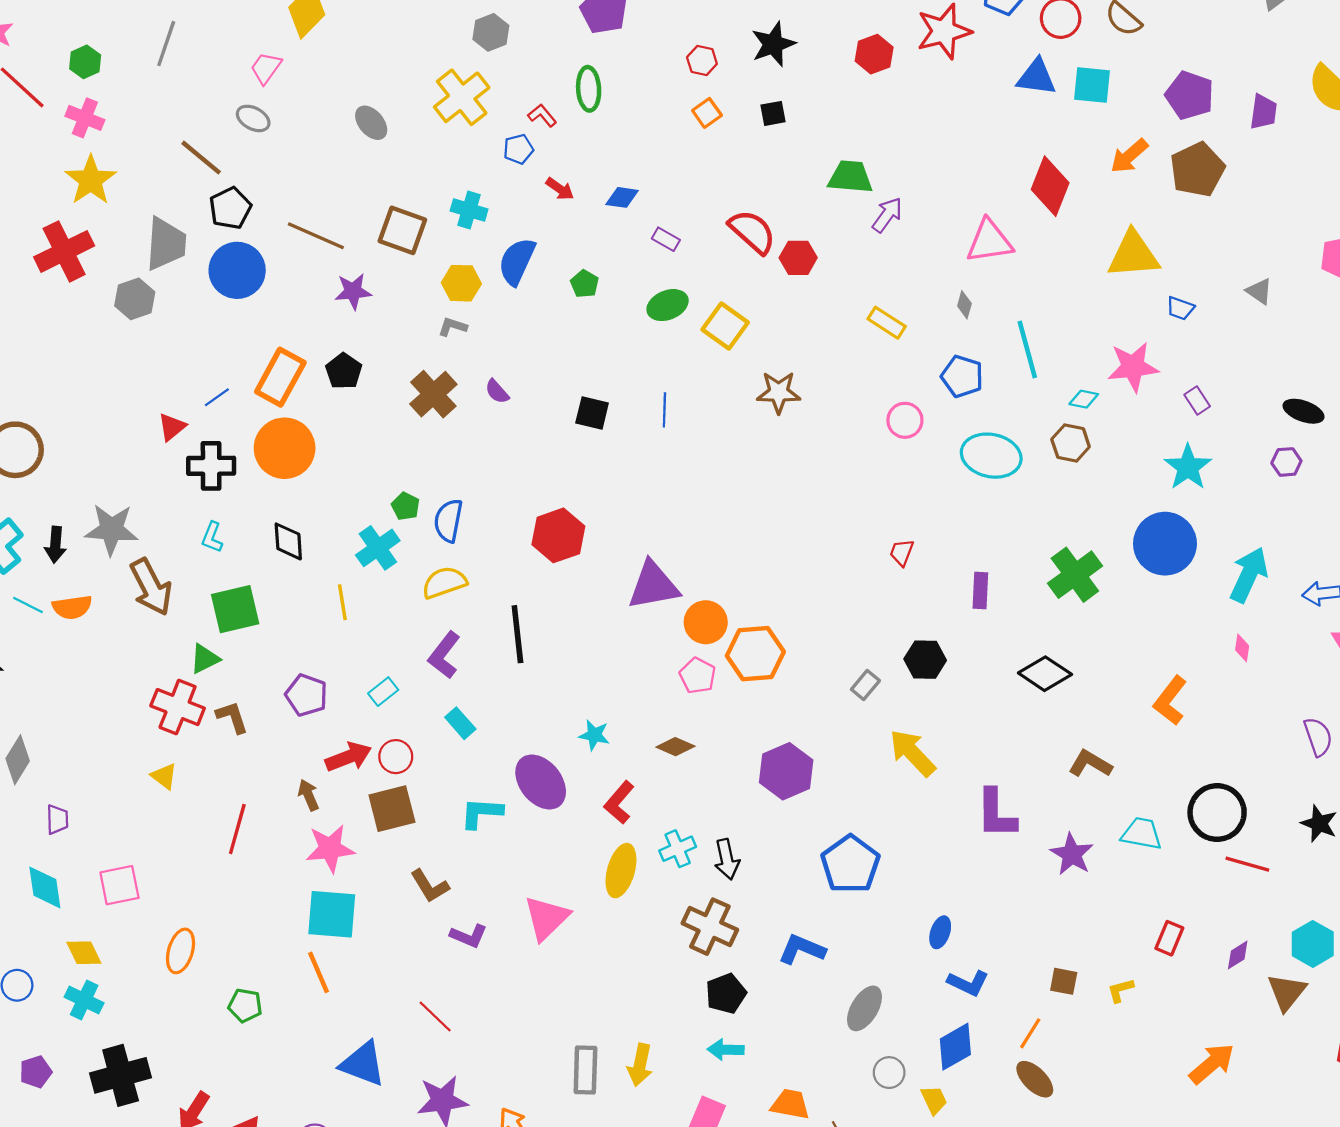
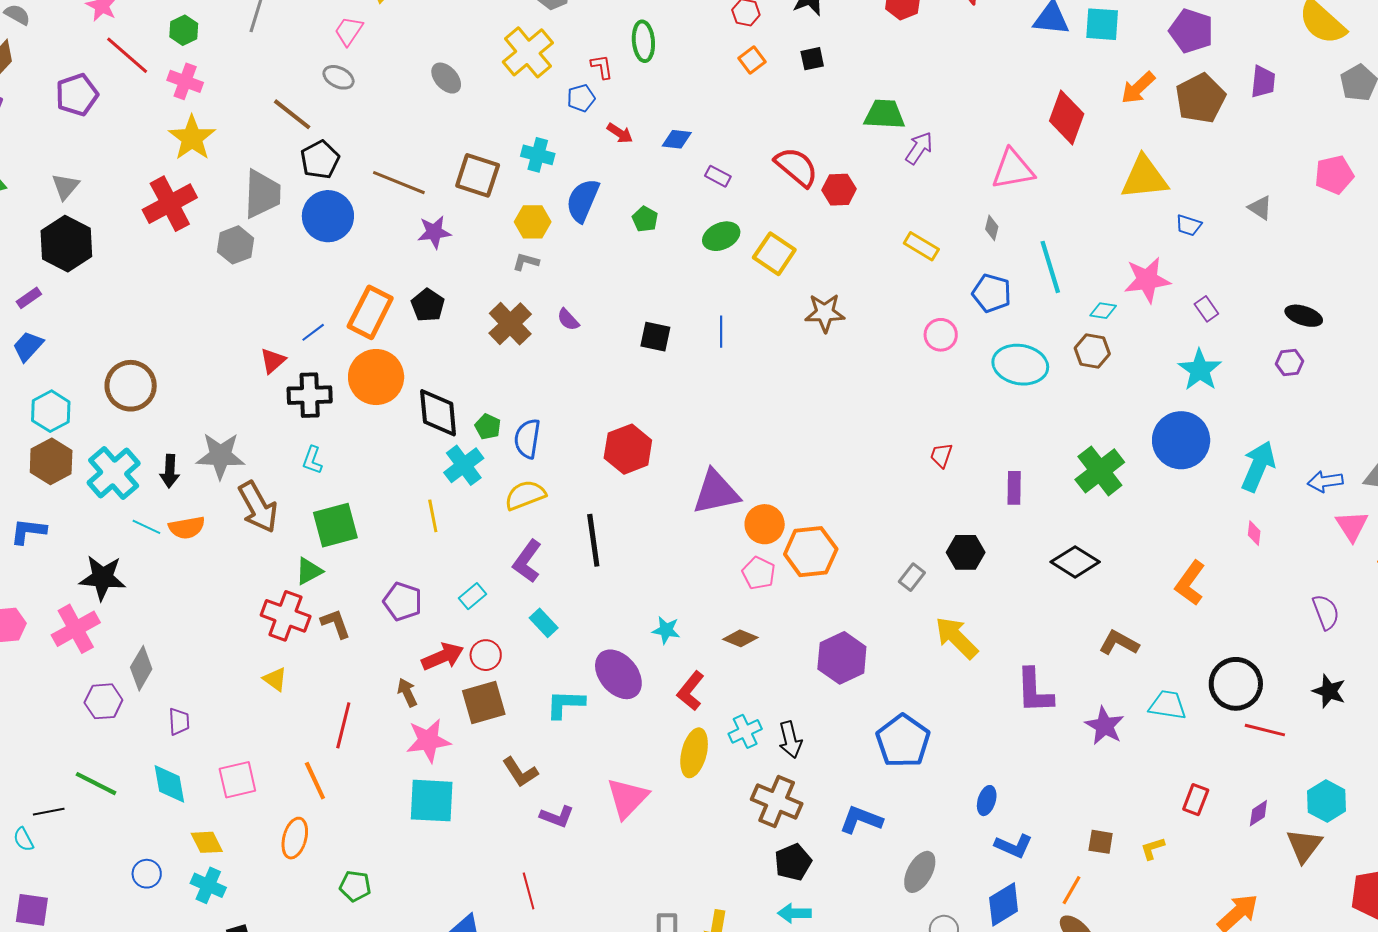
purple trapezoid: (1263, 112) -> (1263, 82), moved
red L-shape: (542, 115) -> (602, 67), turned 32
black diamond: (288, 541) -> (438, 413), moved, size x1.4
orange line: (318, 972) -> (315, 781), moved
red line: (435, 1016) -> (529, 891), turned 33

